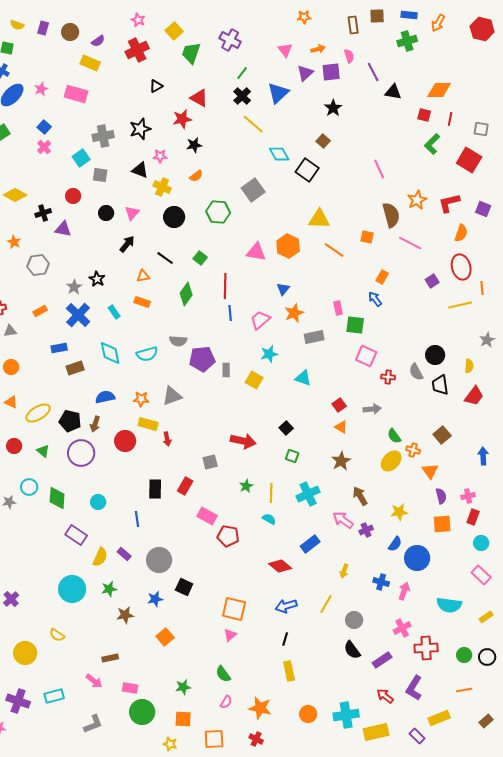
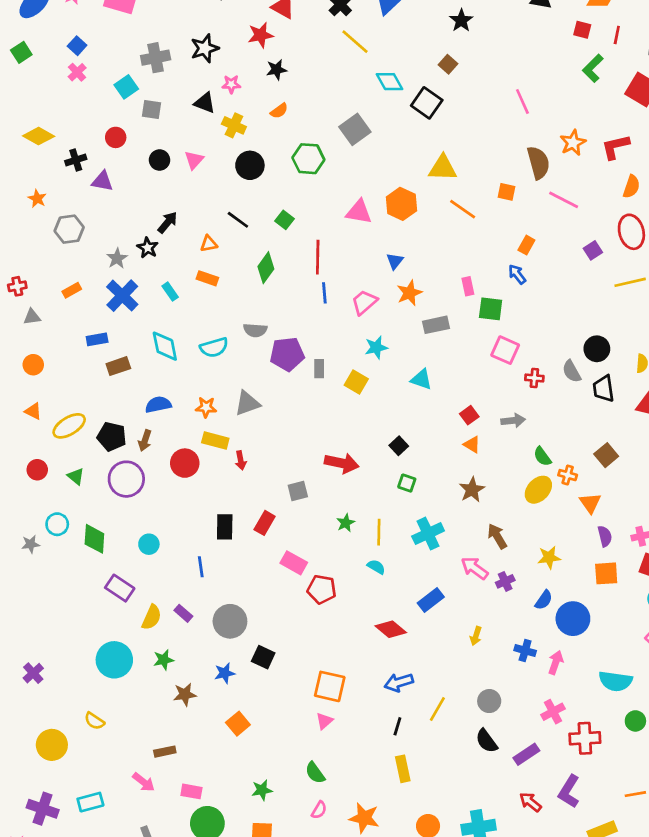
black arrow: (127, 244) -> (167, 222), moved
yellow line: (326, 604) -> (437, 709), moved
green circle: (464, 655) -> (635, 721), moved

